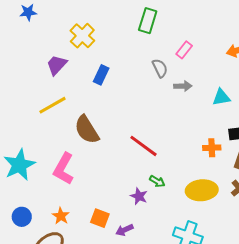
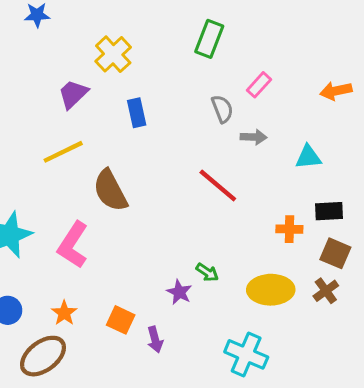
blue rectangle: (101, 75) -> (137, 113), turned -42
red line: (144, 146) -> (218, 186), moved
purple arrow: (124, 230) -> (155, 340), turned -84

